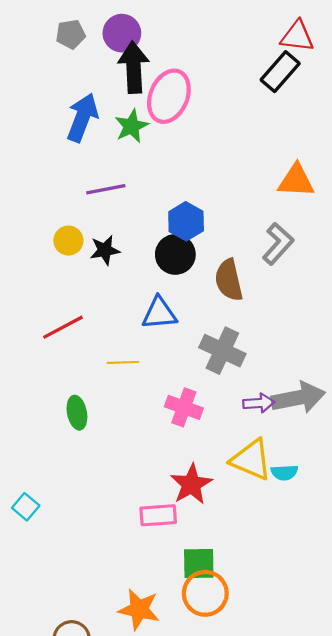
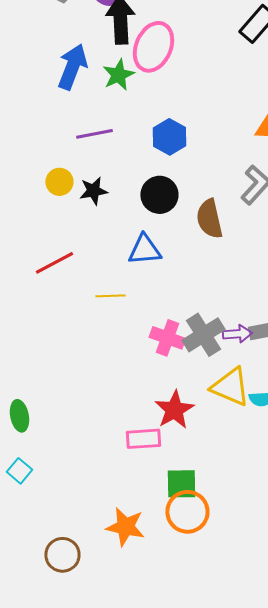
blue hexagon: (186, 221) -> (169, 137), moved
gray cross: (222, 351) -> (203, 335), moved, turned 33
green ellipse: (77, 413) -> (19, 416), moved
cyan square: (26, 507) -> (19, 471), moved

